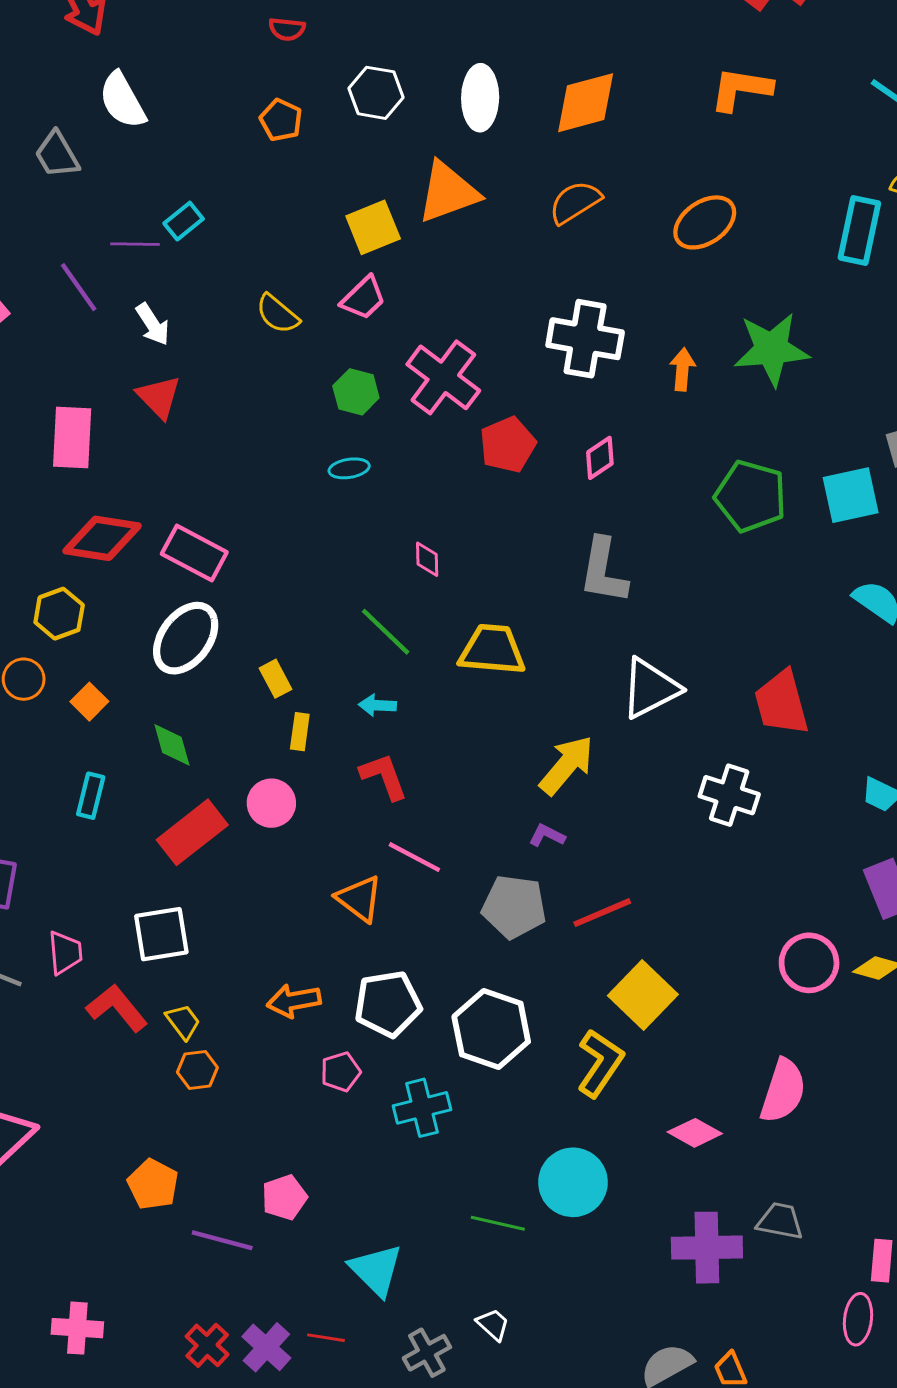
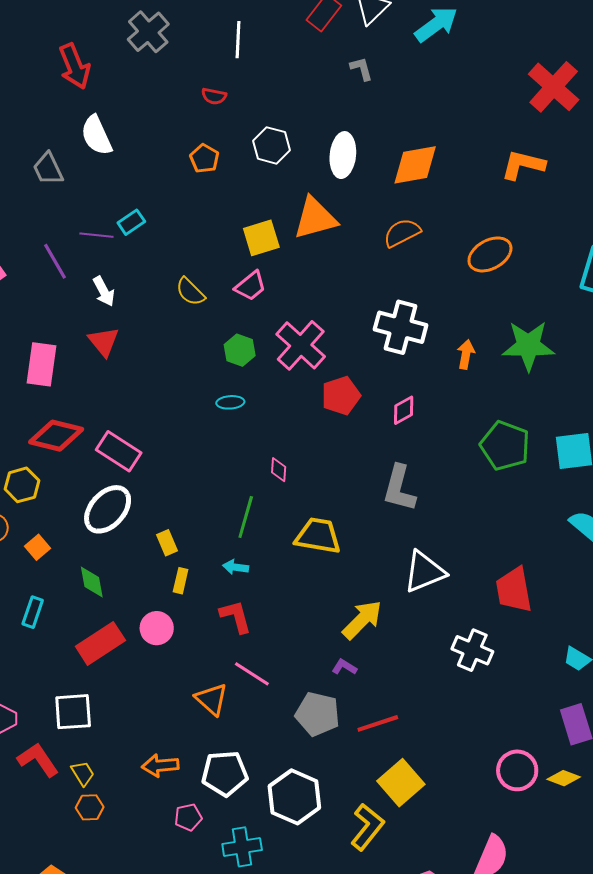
green line: (386, 632) -> (246, 517), turned 57

